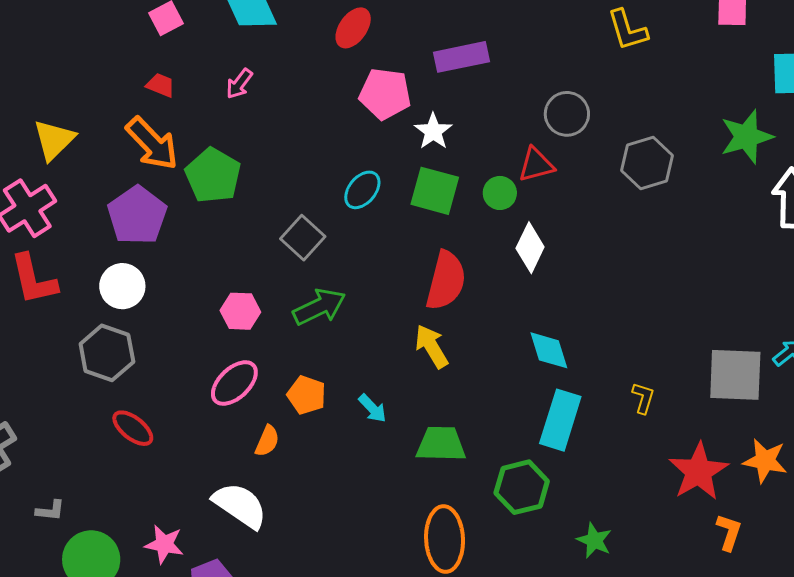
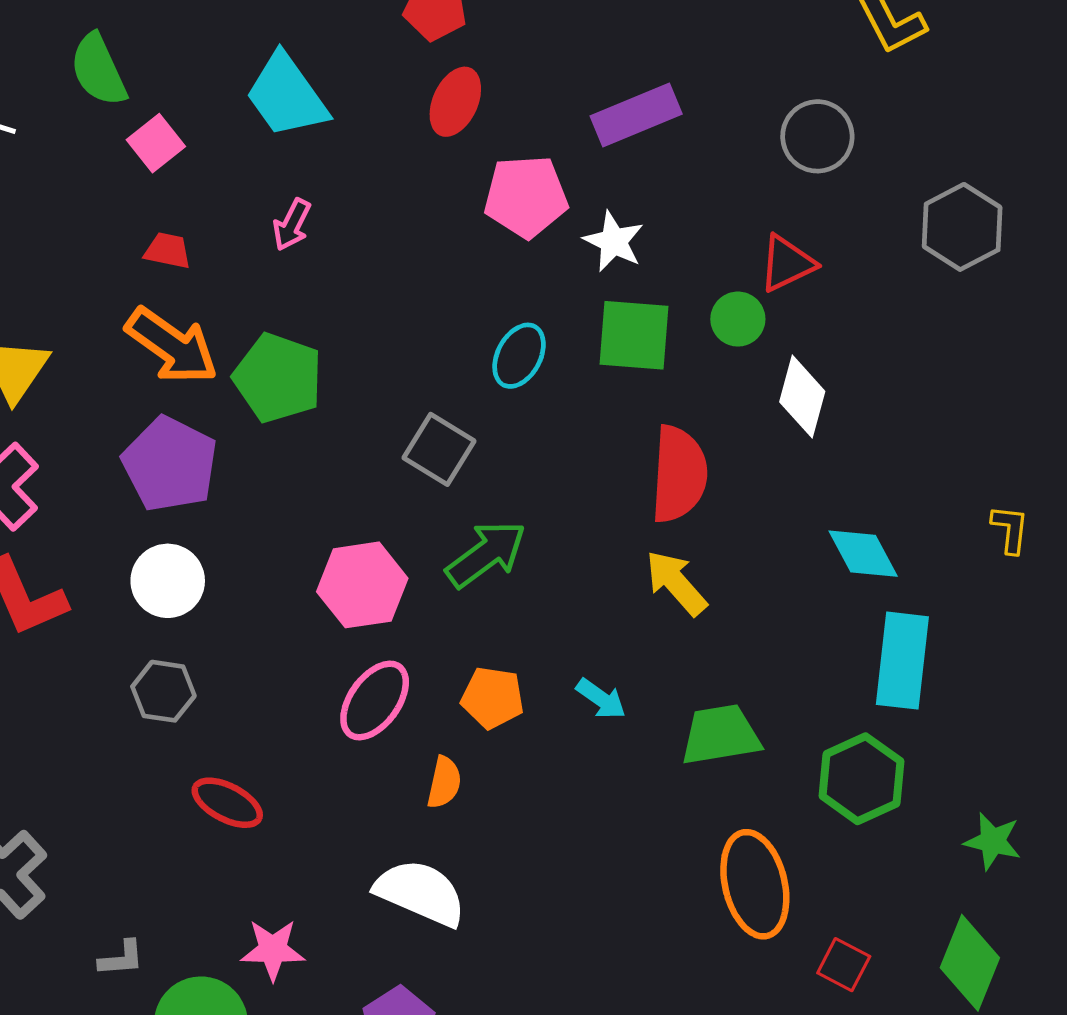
gray circle: (567, 114) -> (817, 136), moved
pink hexagon: (240, 311) -> (362, 585), size x1.4
gray hexagon: (107, 353) -> (163, 691), size x0.7
yellow L-shape: (643, 398) -> (1010, 529), moved
pink star: (164, 544) -> (273, 950), moved

